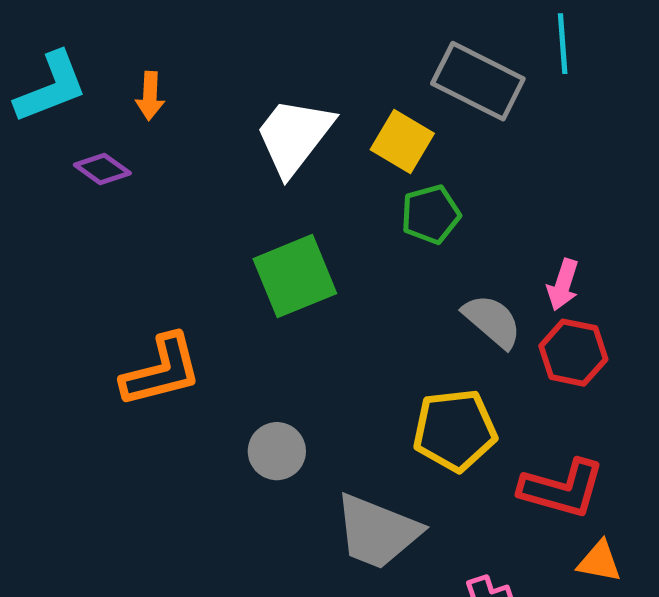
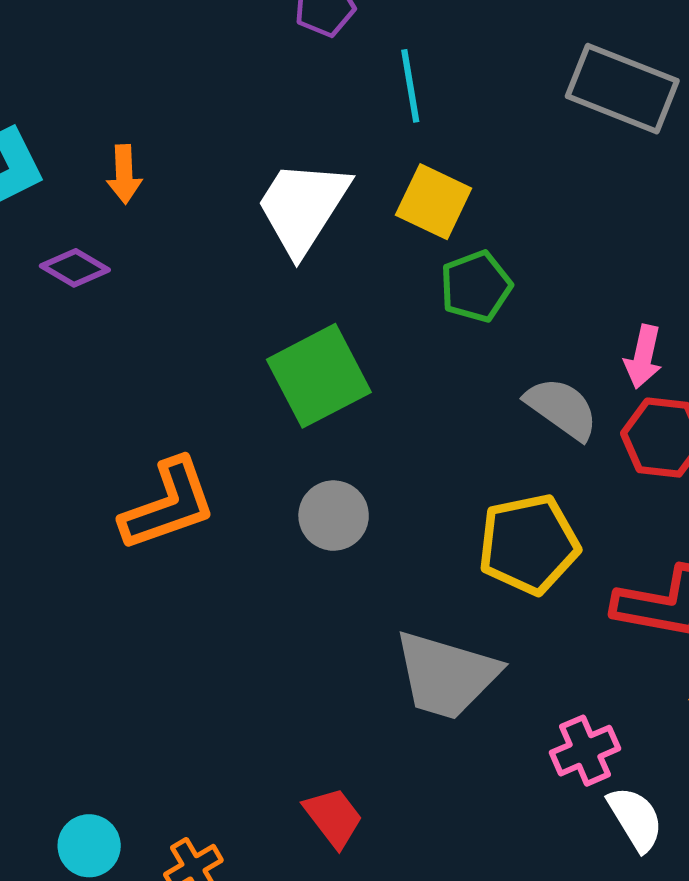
cyan line: (563, 44) -> (410, 86), moved
gray rectangle: (478, 81) -> (622, 89), moved
gray circle: (277, 451) -> (334, 516), moved

